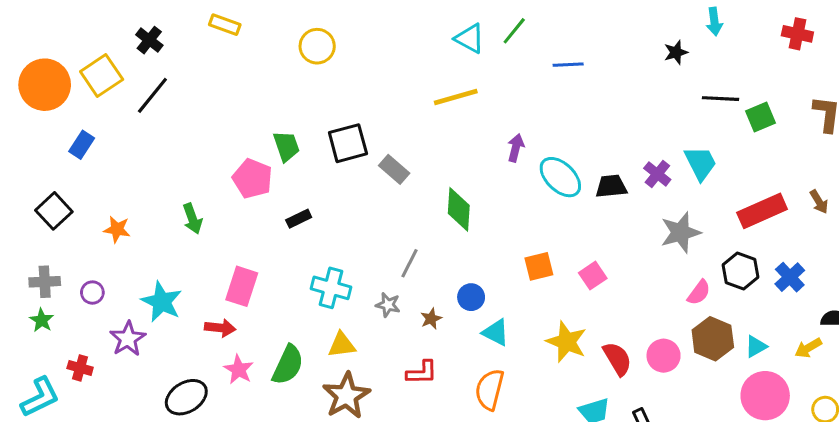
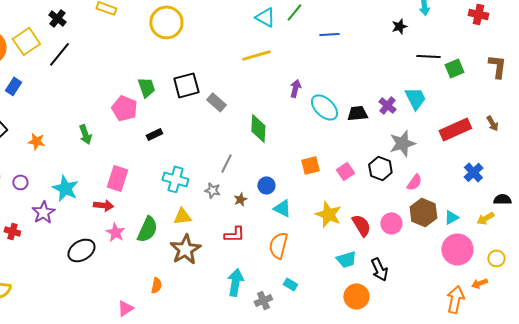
yellow circle: (317, 46) -> (166, 22), size x1.4
black hexagon: (741, 271) -> (380, 168), moved

